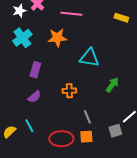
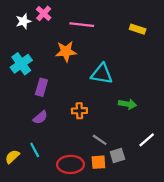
cyan cross: (22, 38) -> (21, 64), moved
green arrow: (112, 85) -> (128, 104), turned 63
gray line: (87, 117) -> (100, 140), turned -32
gray square: (115, 131) -> (117, 155), moved

